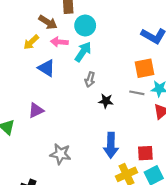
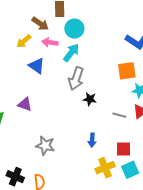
gray arrow: (90, 80) -> (76, 79), size x1.6
gray line: (137, 93) -> (119, 115), moved
purple triangle: (36, 110) -> (25, 104), turned 42
blue arrow: (111, 145) -> (92, 140), size x0.6

